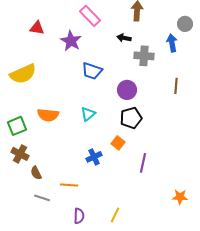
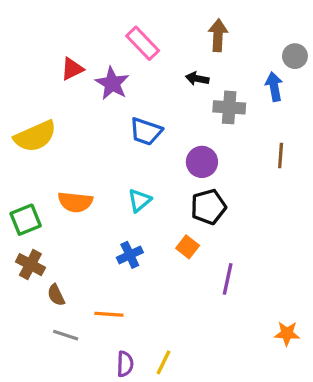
red triangle: (37, 28) -> (72, 69), moved, turned -35
blue cross: (94, 157) -> (130, 255), moved
yellow line: (115, 215) -> (163, 362), moved

